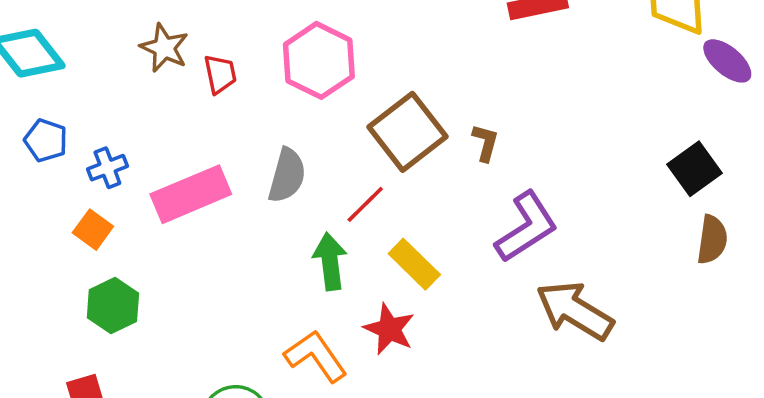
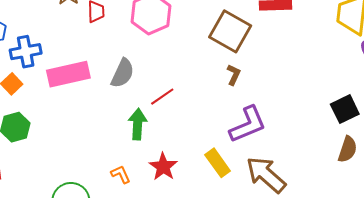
brown square: (408, 132) -> (230, 31), moved, turned -33
blue cross: (107, 168) -> (26, 52), size x1.4
yellow rectangle: (414, 264) -> (218, 163), moved
orange L-shape: (316, 356) -> (121, 174), size x0.6

